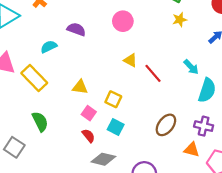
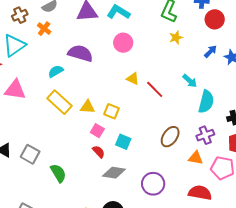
purple semicircle: (76, 29) -> (80, 53), size x1.4
yellow rectangle: (34, 78) -> (60, 102), moved
yellow square: (113, 99) -> (112, 111), moved
green semicircle: (40, 122) -> (58, 173), moved
purple cross: (204, 126) -> (205, 135), turned -30
gray square: (14, 147) -> (30, 154), moved

